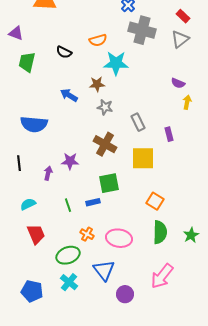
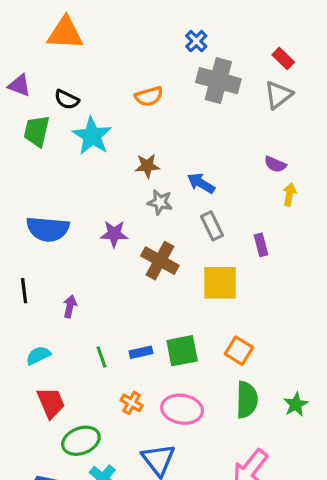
black semicircle: (64, 52) -> (67, 100), moved
cyan star: (116, 63) -> (92, 136), moved, turned 30
blue arrow: (69, 95) -> (201, 183), moved
purple star: (70, 161) -> (114, 234), moved
green square: (109, 183) -> (182, 351), moved
green ellipse: (68, 255) -> (81, 441), moved

